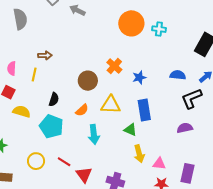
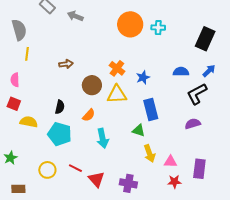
brown arrow: (45, 55) -> (66, 64), moved
yellow line: (34, 75) -> (27, 54), moved
yellow triangle: (111, 105) -> (117, 94), moved

